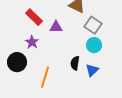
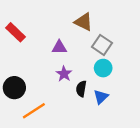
red rectangle: (34, 17) -> (16, 32), moved
purple star: (32, 42) -> (64, 74), moved
orange line: (45, 77) -> (34, 111), moved, turned 40

